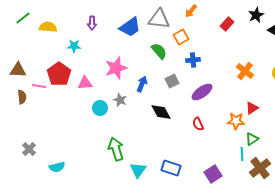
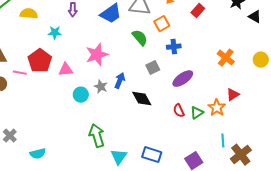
red rectangle: (227, 24) -> (198, 11), moved
blue arrow: (142, 84) -> (120, 81), moved
orange star: (236, 121) -> (217, 108), turned 30
green triangle: (252, 139) -> (197, 113), moved

